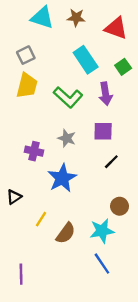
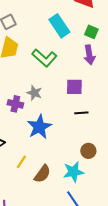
green square: (123, 67) -> (91, 32), turned -32
purple arrow: (105, 94) -> (89, 55), moved
gray star: (67, 138) -> (34, 93), moved
black line: (111, 162) -> (81, 113), turned 40

